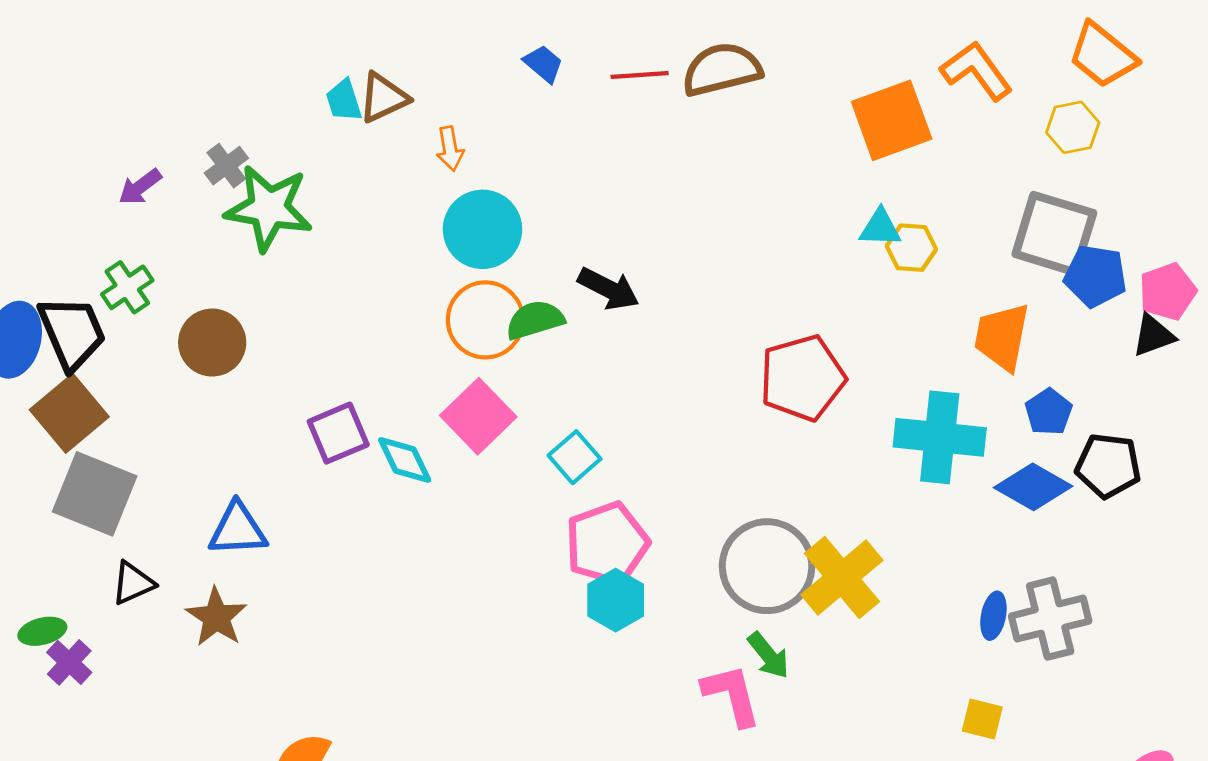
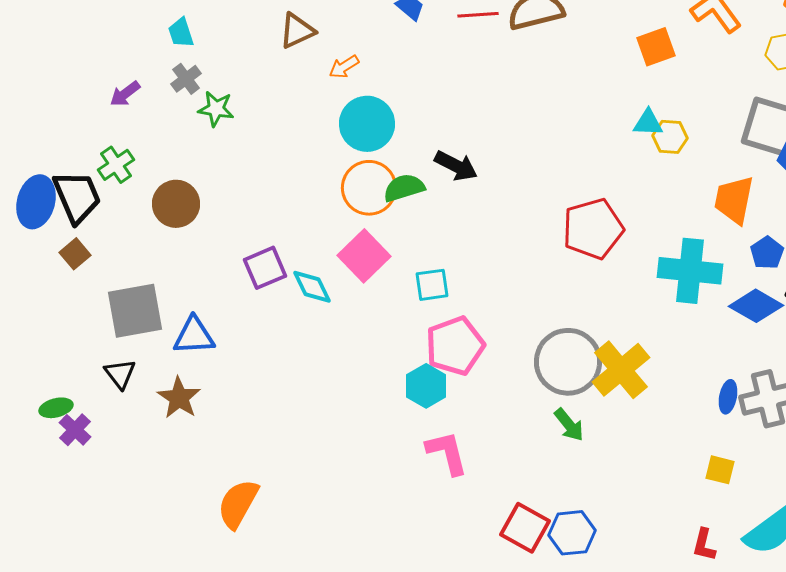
cyan trapezoid: (344, 100) -> (181, 33), moved
orange square: (892, 120) -> (656, 47), size x0.7
orange arrow: (450, 149) -> (344, 67), turned 68
green star: (269, 208) -> (216, 109), size x0.6
brown square: (69, 413) -> (75, 254), size x0.6
cyan square: (575, 457) -> (432, 285), turned 33
gray square: (95, 494) -> (135, 311), moved, turned -32
black triangle: (133, 583) -> (120, 374), turned -44
cyan hexagon: (616, 600) -> (426, 386), moved
pink L-shape: (732, 695) -> (447, 453), moved

